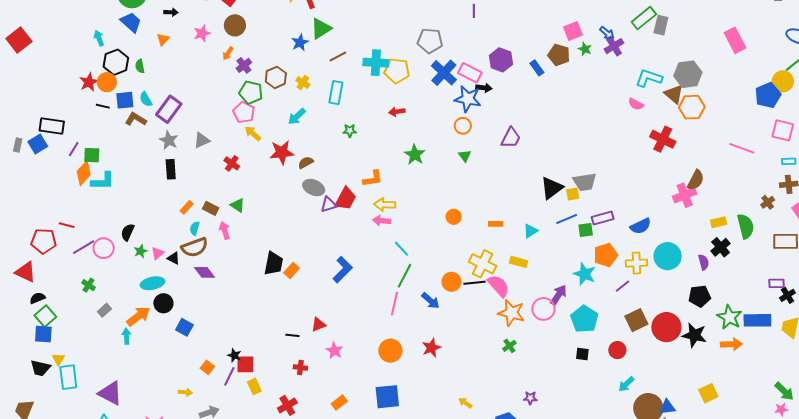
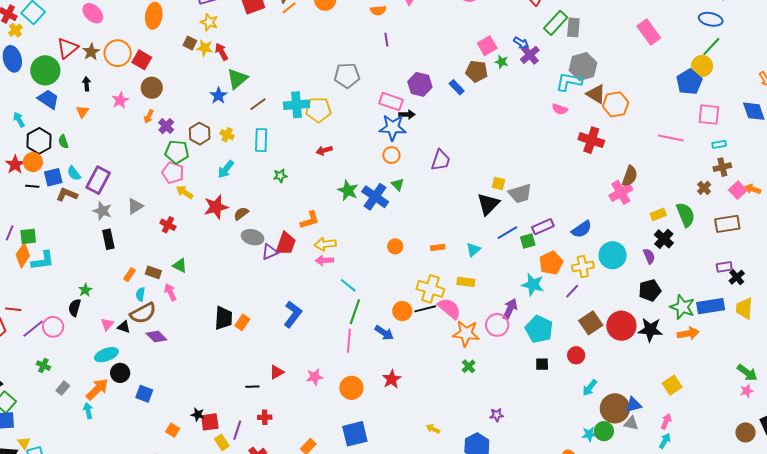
black arrow: (171, 12) -> (87, 84), turned -88
blue cross: (444, 73) -> (375, 197), moved
gray hexagon: (688, 74) -> (583, 67), moved
yellow square: (573, 194) -> (498, 183), moved, turned 32
green star: (141, 251) -> (85, 290), moved
pink star: (334, 351) -> (315, 377), moved, turned -30
purple line: (229, 376) -> (237, 430), moved

